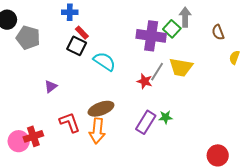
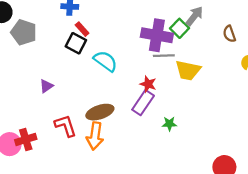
gray arrow: (185, 17) -> (194, 16), turned 36
gray line: (157, 72) -> (164, 56), moved, turned 54
purple rectangle: (146, 122) -> (143, 103), moved

